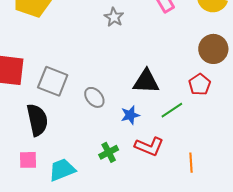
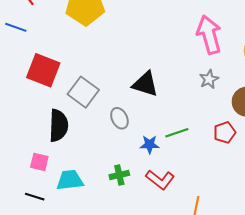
gray star: (114, 17) -> (209, 79), moved
black triangle: (146, 81) -> (145, 84), moved
green line: (172, 110) -> (177, 133), moved

